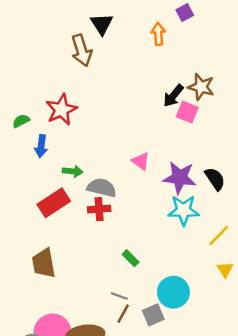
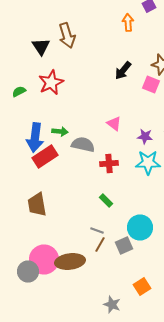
black triangle: (102, 24) -> (41, 46), moved
black arrow: (173, 96) -> (123, 70), moved
blue arrow: (41, 146) -> (35, 138), moved, size x1.6
purple star: (180, 178) -> (145, 136), size x0.6
red cross: (99, 209) -> (109, 164), moved

